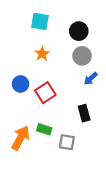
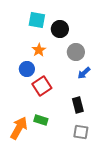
black circle: (79, 31) -> (60, 29), moved
blue circle: (20, 84) -> (27, 69), moved
gray square: (67, 142) -> (81, 132), moved

